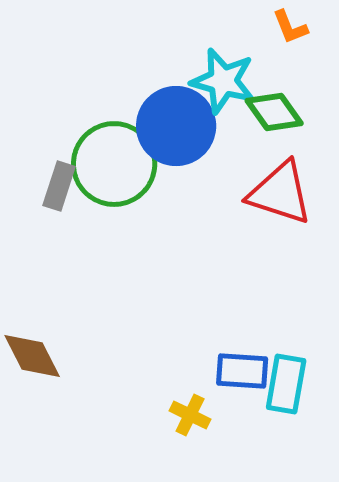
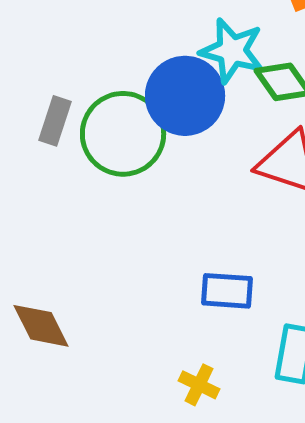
gray rectangle: (59, 186) -> (55, 121), moved
blue rectangle: (242, 371) -> (227, 291), moved

